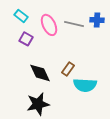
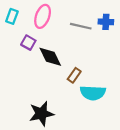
cyan rectangle: (21, 16) -> (12, 16), moved, turned 72
pink ellipse: (49, 25) -> (43, 16), moved, turned 45
black diamond: (40, 73) -> (50, 57), moved

